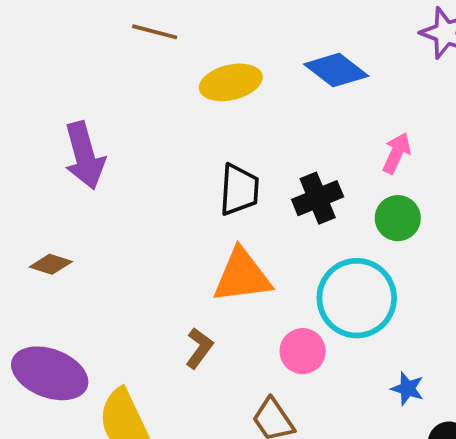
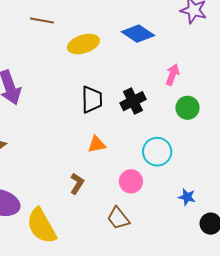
green circle: (398, 218) -> (188, 108), moved
orange triangle: (242, 276) -> (97, 144), size x0.6
cyan circle: (357, 298) -> (157, 152), size x0.7

